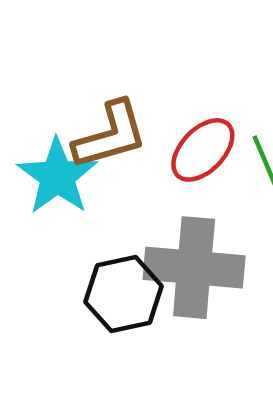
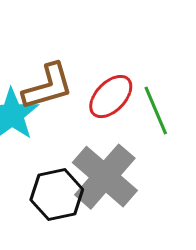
gray cross: (194, 268) -> (105, 177), turned 36

